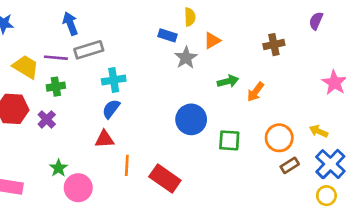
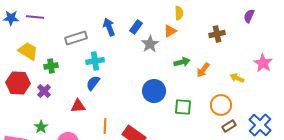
yellow semicircle: (190, 17) -> (179, 13), moved
blue arrow: (70, 24) -> (109, 27), moved
blue rectangle: (168, 35) -> (136, 27), turned -72
purple line: (56, 58) -> (35, 17), moved
yellow arrow: (319, 131) -> (237, 78), moved
red triangle: (104, 139) -> (78, 106), moved
green star: (59, 168) -> (41, 127), moved

